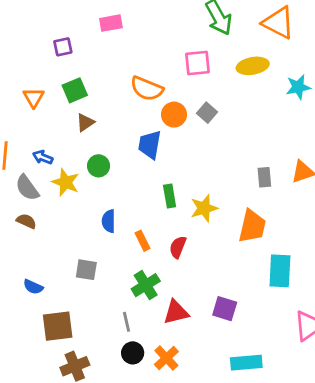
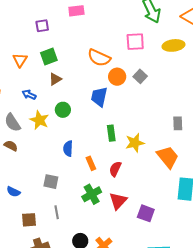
blue arrow: (43, 157) -> (29, 95), moved
orange trapezoid: (252, 226) -> (168, 157), turned -55
red triangle: (176, 312) -> (118, 201), moved, turned -36
gray line: (126, 322) -> (57, 212), moved
brown square: (58, 326) -> (29, 220), size x0.7

